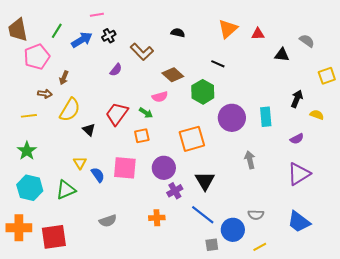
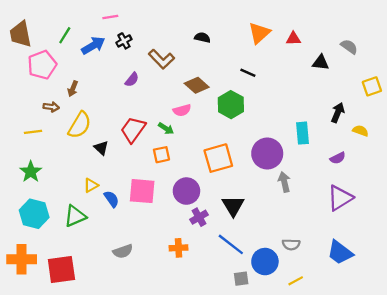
purple circle: (232, 118) -> (267, 154), moved
yellow triangle: (80, 163) -> (91, 185), turned 32

